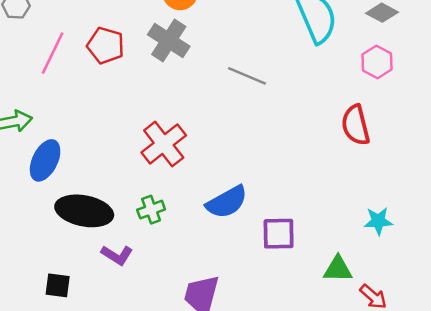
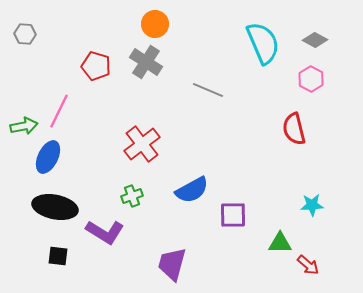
pink line: (53, 53) -> (59, 111), moved
black ellipse: (84, 211) -> (55, 207), moved
purple L-shape: (117, 255) -> (105, 232), size x1.5

